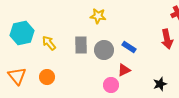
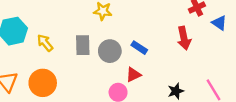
orange circle: (47, 77) -> (43, 83), size x1.5

